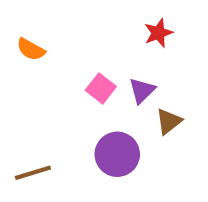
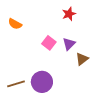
red star: (158, 33) -> (69, 14), moved
purple circle: (117, 154) -> (42, 82), moved

